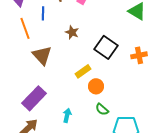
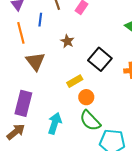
purple rectangle: (34, 98) -> (23, 103), turned -35
green semicircle: (102, 109) -> (90, 121), size x1.6
cyan arrow: (67, 115) -> (55, 123), size x1.5

